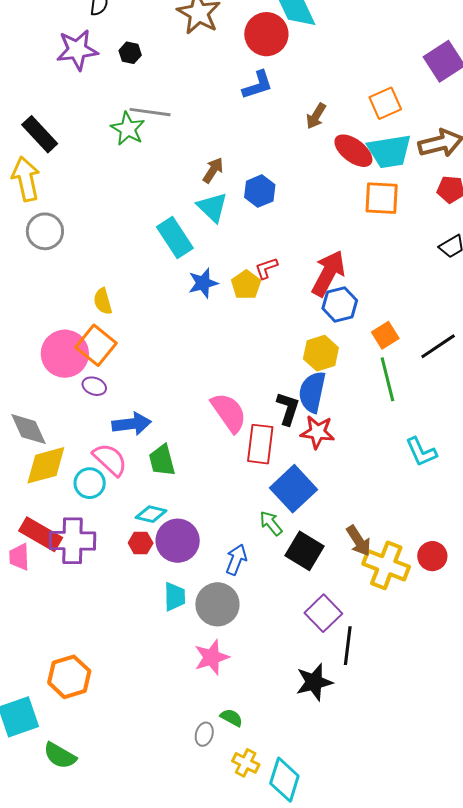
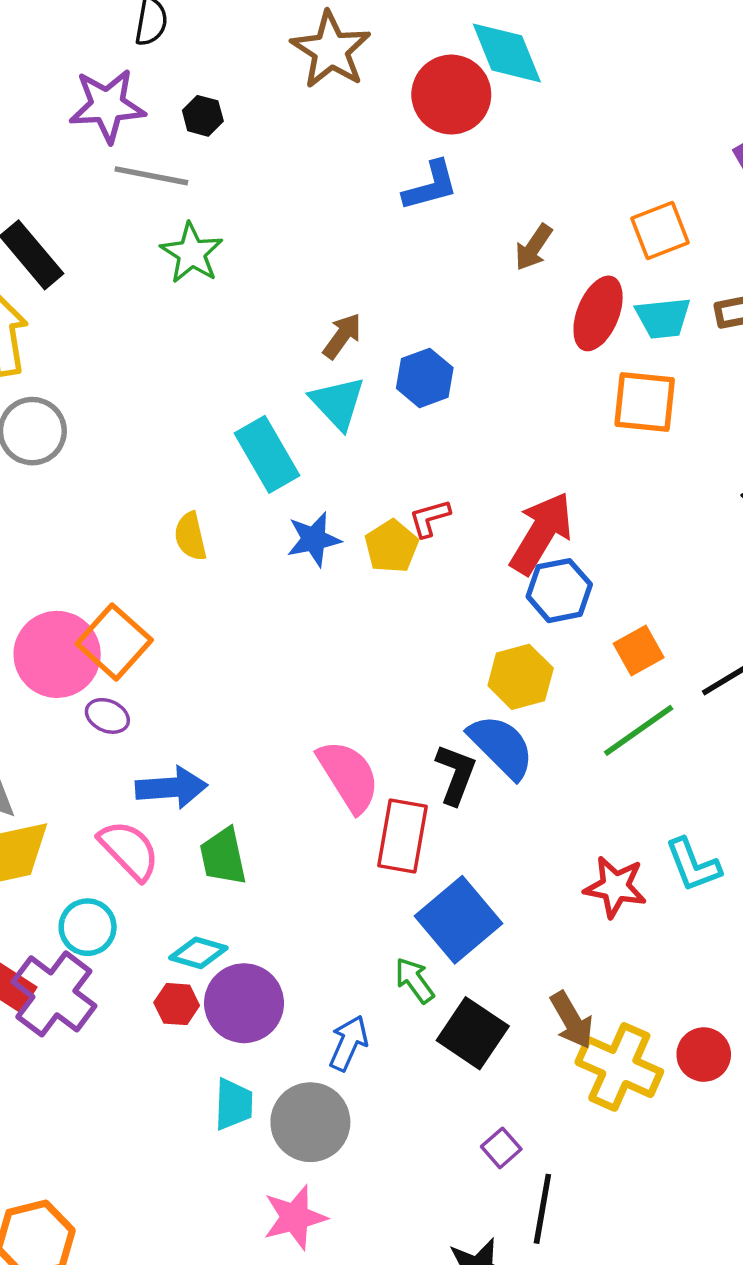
gray line: (150, 112) -> (151, 176), moved
red ellipse: (353, 151) -> (598, 313), turned 72
cyan trapezoid: (389, 151) -> (663, 318), size x0.7
yellow semicircle: (103, 301) -> (190, 536), moved
green line: (387, 379) -> (639, 730), turned 66
blue semicircle: (312, 392) -> (501, 746), turned 120
red star: (318, 432) -> (615, 887), moved
cyan circle: (90, 483) -> (88, 927), moved
purple cross: (73, 541) -> (54, 994), turned 33
purple square: (323, 613) -> (501, 1148), size x0.6

